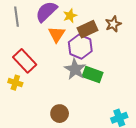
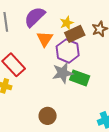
yellow star: (70, 16) -> (67, 23), moved
gray star: (75, 69) -> (63, 73), turned 30

